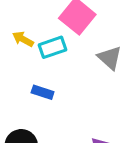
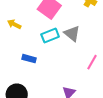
cyan rectangle: (53, 47) -> (50, 35), moved

